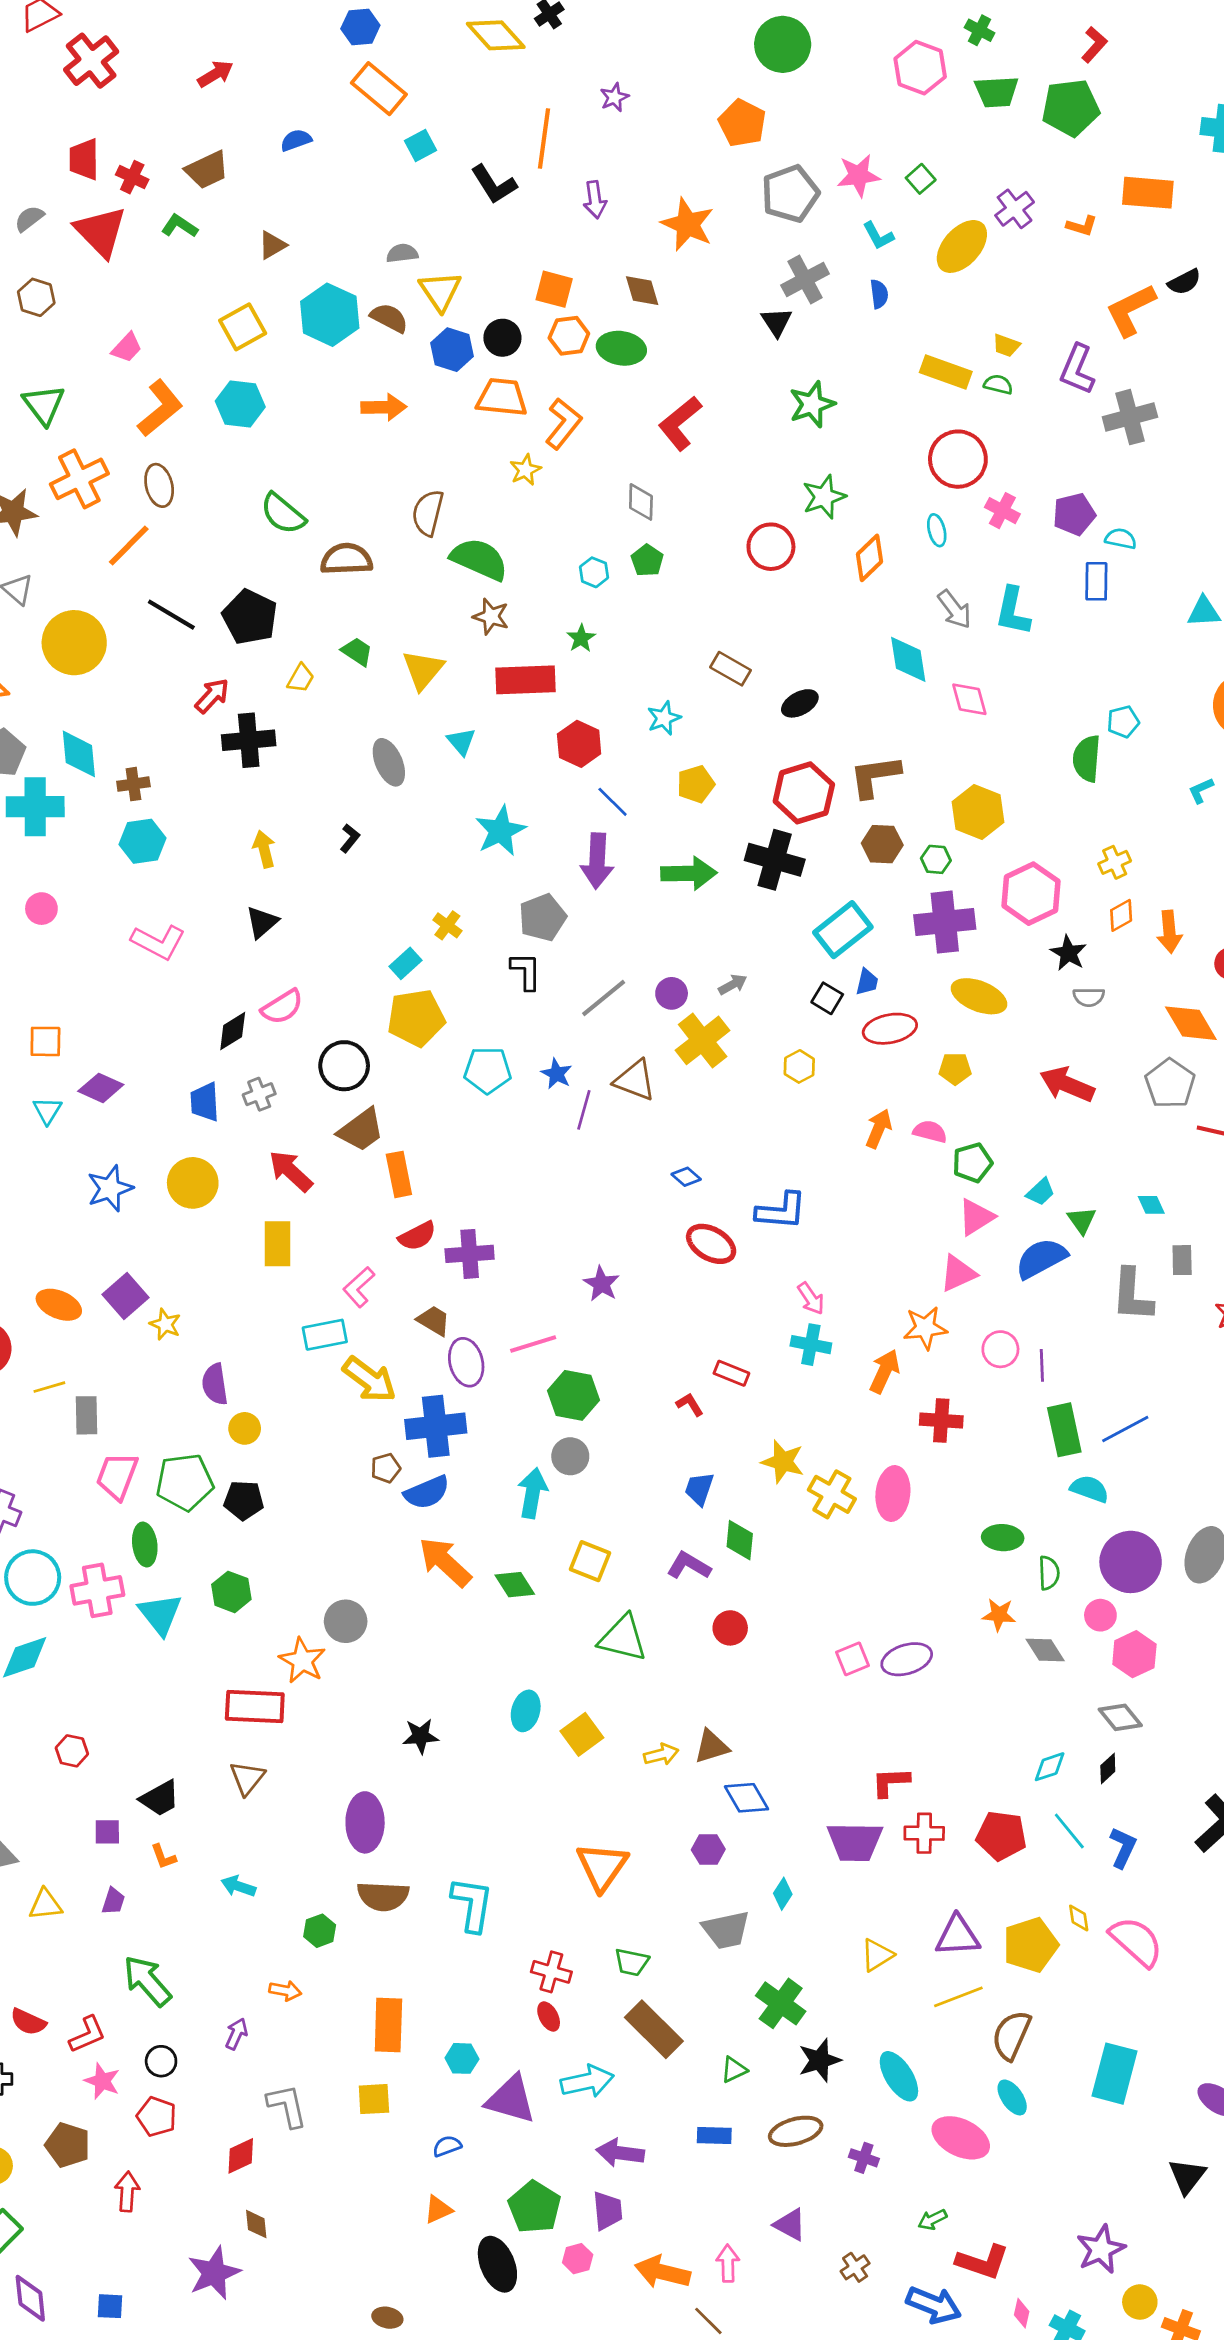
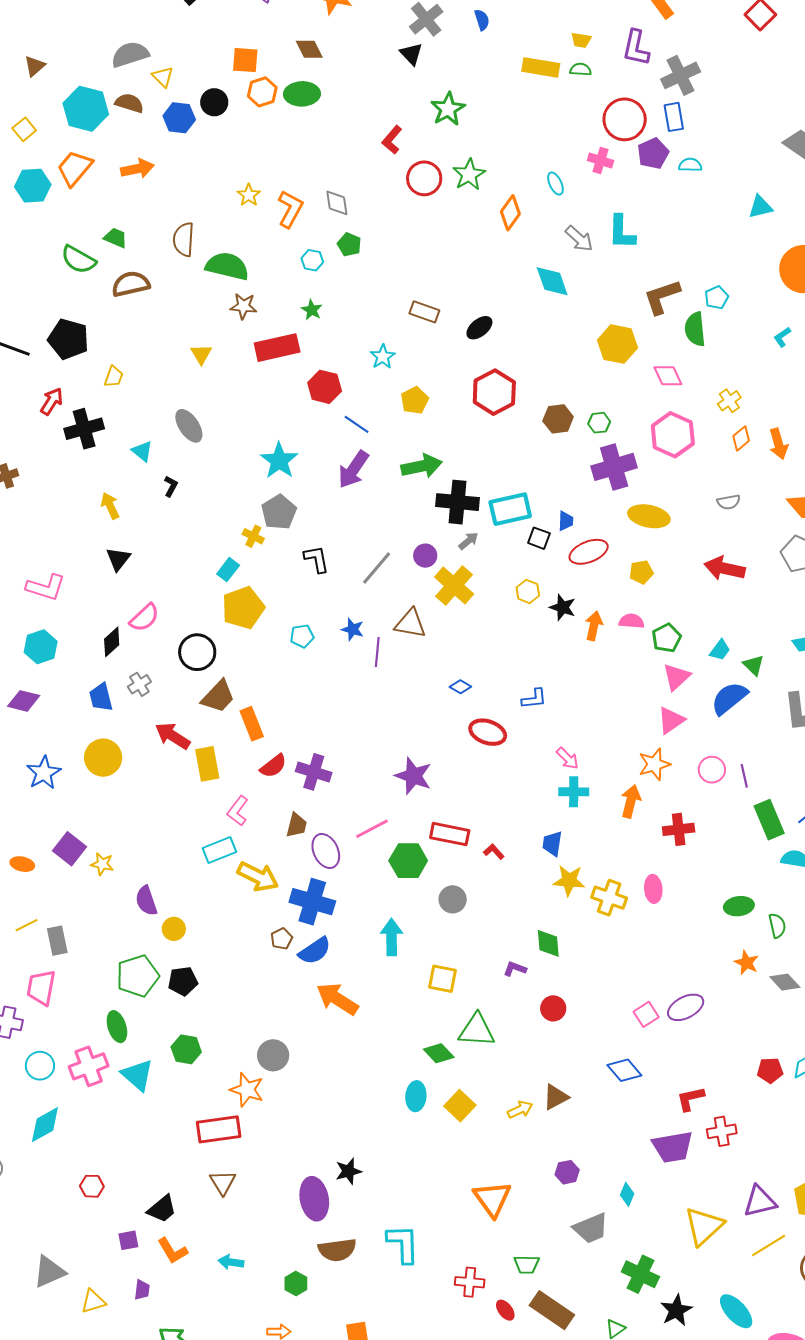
gray semicircle: (402, 253) -> (130, 54), size x1.6
yellow triangle: (440, 291) -> (163, 77), size x0.7
yellow square: (243, 327) -> (24, 129), size x0.7
orange trapezoid: (502, 397) -> (75, 168), moved, turned -45
red L-shape: (680, 423) -> (392, 140), moved, size x0.7
orange L-shape: (563, 424) -> (290, 209), moved
red circle: (958, 459) -> (625, 119), moved
red circle: (771, 547) -> (424, 178), moved
blue rectangle: (1096, 581) -> (674, 117), moved
green trapezoid: (357, 652) -> (116, 238), moved
yellow triangle: (423, 670) -> (201, 354), size x0.7
pink diamond: (969, 699) -> (668, 376), moved
cyan triangle: (461, 742) -> (142, 451), moved
brown L-shape: (875, 776) -> (662, 297), moved
yellow hexagon: (978, 812) -> (617, 344), moved
cyan hexagon: (142, 841) -> (41, 647), moved
black cross: (775, 860) -> (458, 502), moved
purple arrow: (597, 861) -> (353, 469), turned 42
gray pentagon: (542, 918) -> (279, 512), moved
cyan rectangle: (843, 930) -> (510, 509), moved, turned 36
black star: (1068, 953) -> (563, 607), moved
cyan pentagon: (488, 1070) -> (302, 636), size x0.7
blue L-shape: (781, 1211) -> (534, 699), size x0.7
yellow rectangle: (278, 1244) -> (207, 764), moved
purple cross: (470, 1254) -> (314, 772), turned 32
purple star: (601, 1284) -> (413, 776), size x1.4
orange ellipse: (59, 1305) -> (22, 864), size x0.7
brown trapezoid: (434, 1321) -> (297, 825), turned 84
red rectangle: (731, 1373) -> (450, 834), moved, size x1.5
blue cross: (436, 1426) -> (312, 902), turned 33
gray circle: (570, 1456) -> (453, 899), moved
pink trapezoid: (117, 1476) -> (41, 988), moved
blue trapezoid: (699, 1489) -> (552, 844), moved
pink ellipse: (893, 1493) -> (653, 889), size x0.7
purple L-shape: (689, 1566) -> (515, 969), size x0.7
cyan circle: (33, 1578) -> (40, 1066), size x0.7
green diamond: (515, 1585) -> (439, 1053), moved
orange star: (999, 1615) -> (747, 963), turned 30
black star: (421, 1736) -> (348, 1171), moved
blue diamond: (747, 1798) -> (624, 1070), moved
red pentagon: (1001, 1836) -> (770, 1070), moved, size x0.7
orange L-shape: (163, 1857) -> (172, 1251), size x1.5
yellow triangle: (877, 1955) -> (704, 1226), size x1.6
red ellipse: (549, 2016) -> (505, 1310), moved

